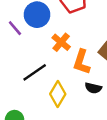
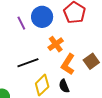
black semicircle: (93, 88) -> (64, 86), moved, turned 40

